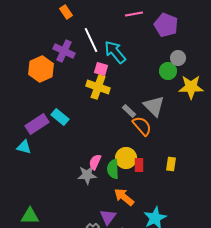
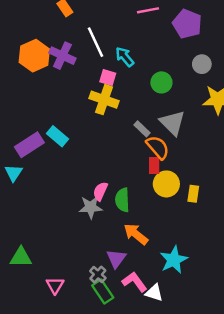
cyan arrow: (115, 52) -> (125, 57), size x0.7
orange hexagon: (41, 69) -> (34, 56), moved
green circle: (168, 71) -> (161, 82), moved
cyan triangle: (24, 147) -> (14, 173), turned 49
yellow circle: (126, 158) -> (166, 184), moved
red rectangle: (139, 165) -> (154, 166), moved

